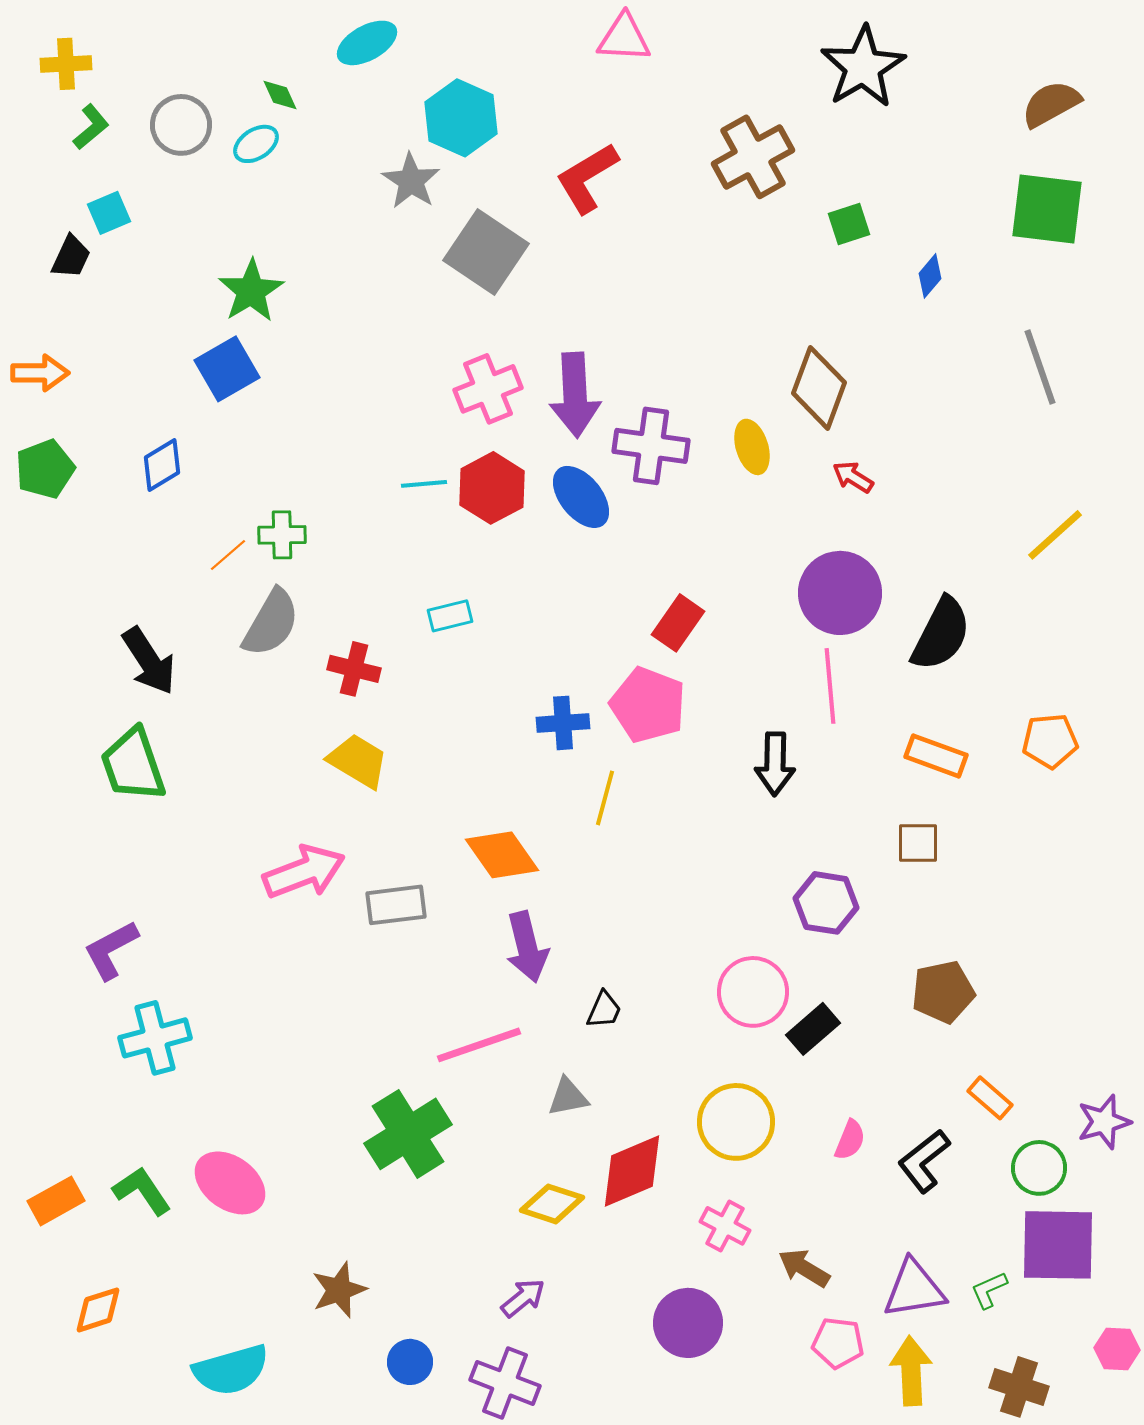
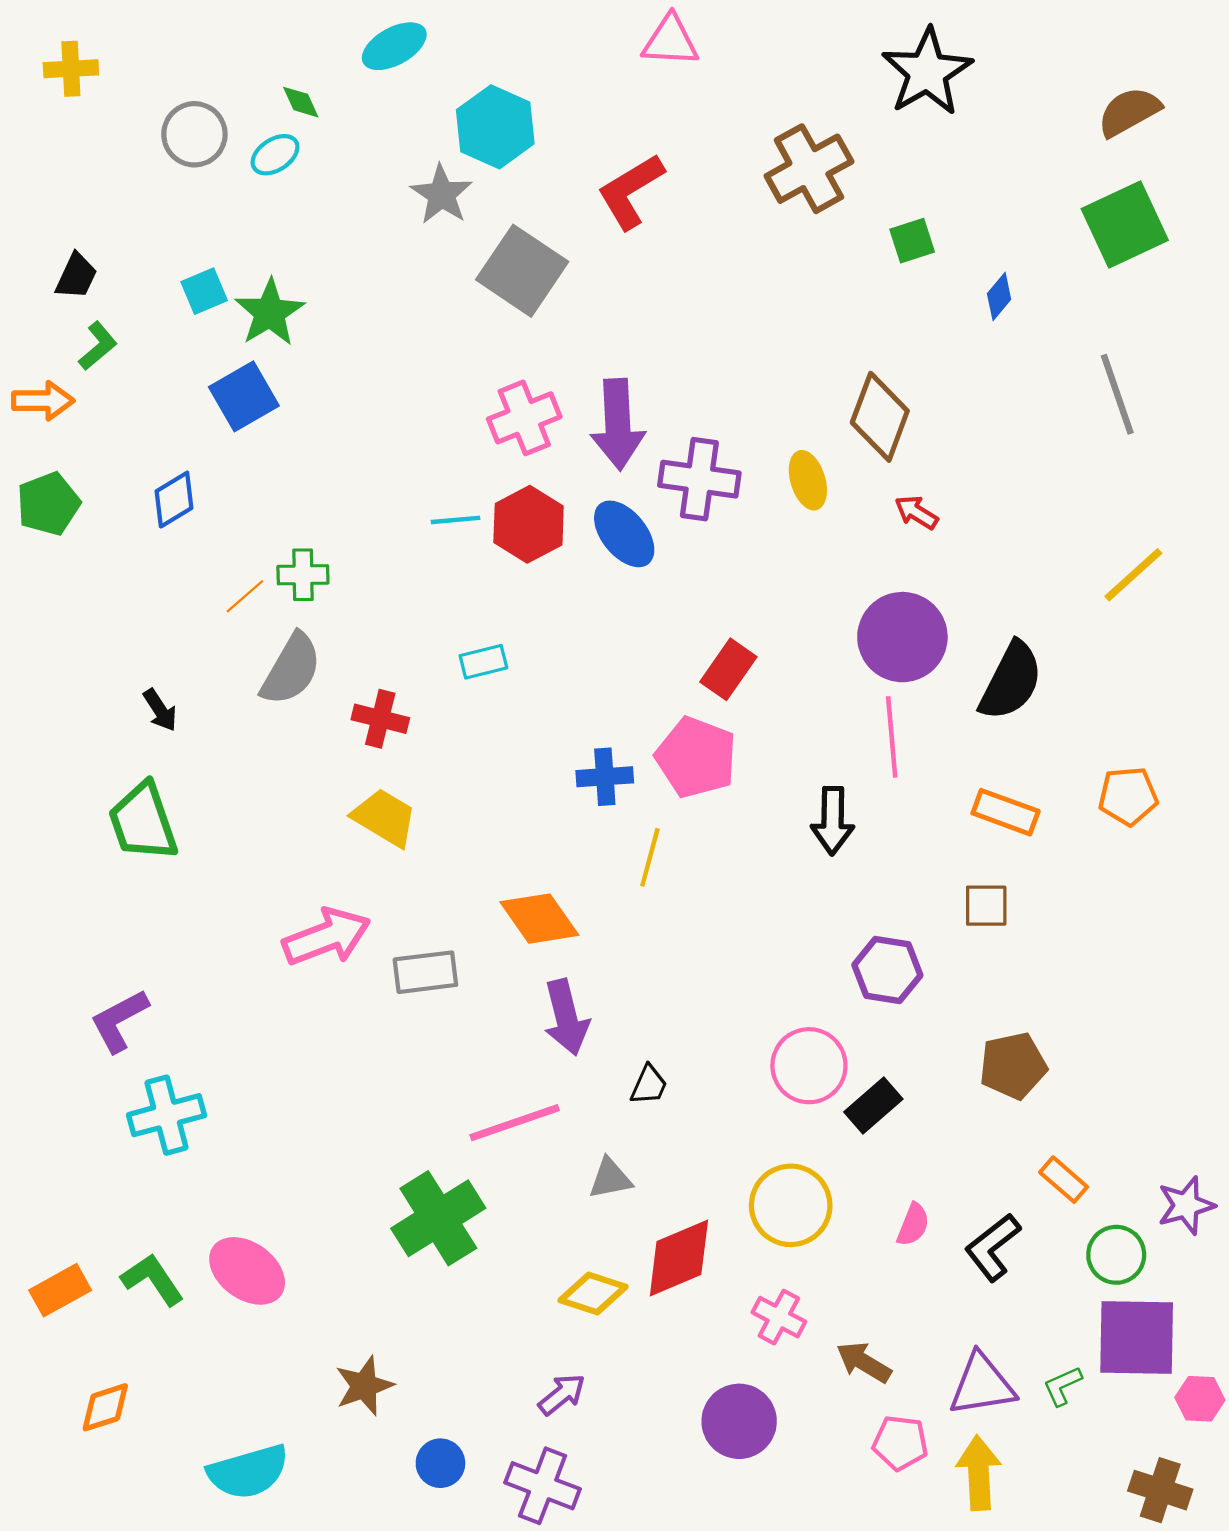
green L-shape: (91, 127) -> (98, 346), moved
green square: (1047, 209) -> (1125, 225), turned -32
cyan square: (109, 213) -> (204, 291), moved
black arrow: (149, 661) -> (160, 710), size x0.6
pink hexagon: (1117, 1349) -> (1200, 1399), moved
brown cross: (1019, 1387) -> (1160, 1490), moved

